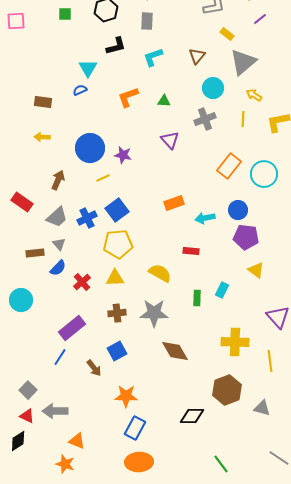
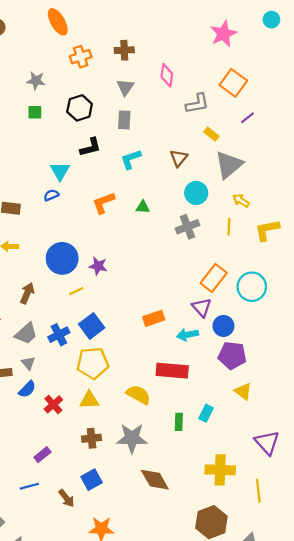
purple triangle: (170, 140) -> (202, 307), moved
red rectangle: (191, 251) -> (172, 371), size x1.8
purple rectangle: (72, 328) -> (42, 455), size x0.6
blue line: (60, 357) -> (29, 486), turned 42

